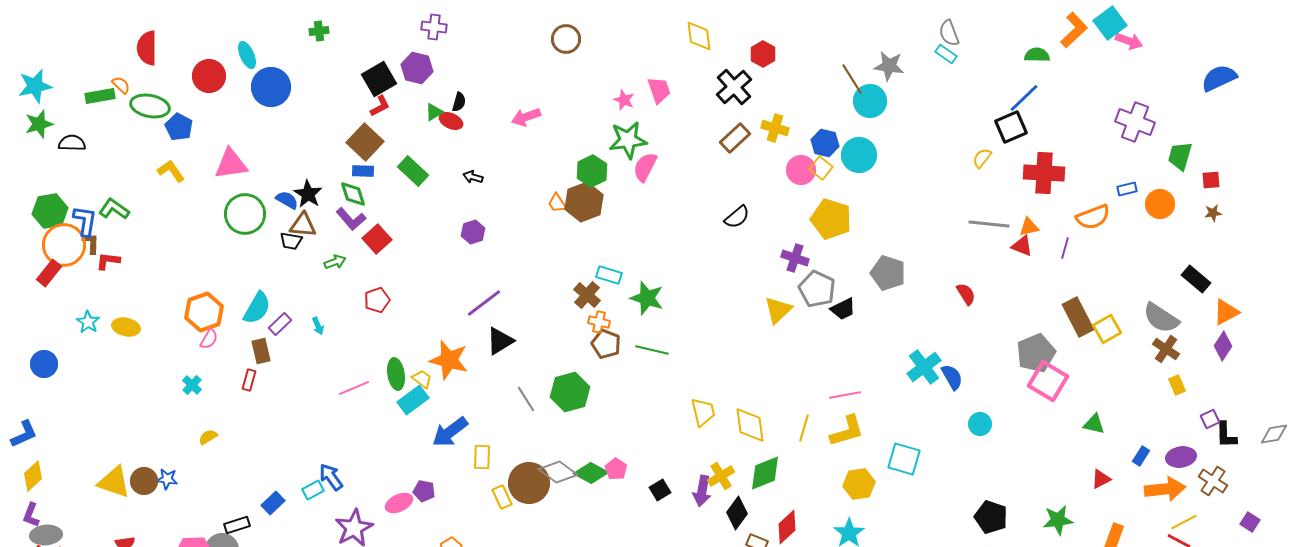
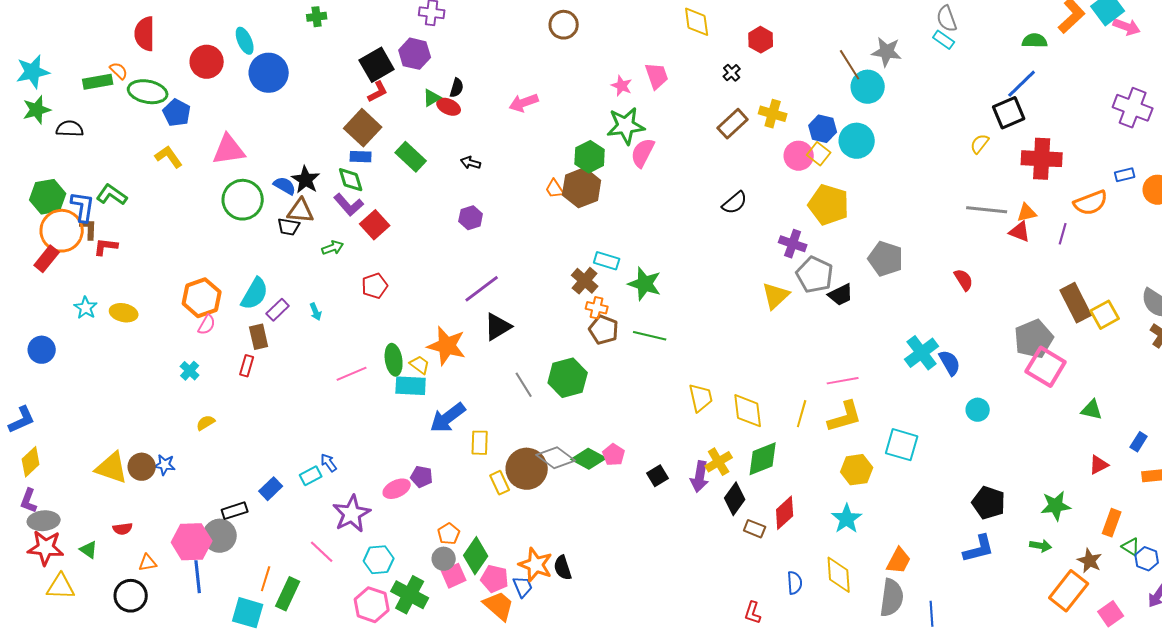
black cross: (734, 87) -> (732, 73), size x0.5
cyan rectangle: (413, 400) -> (411, 386), turned 40
blue arrow: (331, 477) -> (329, 463), size x0.7

